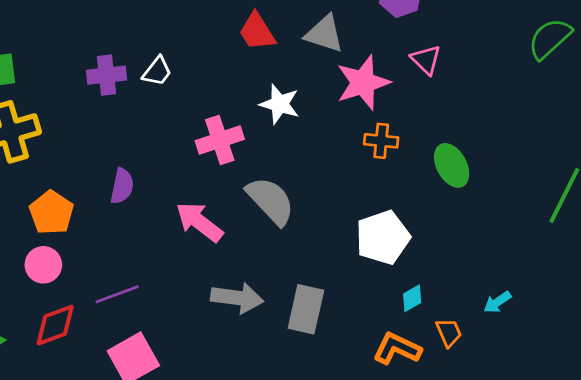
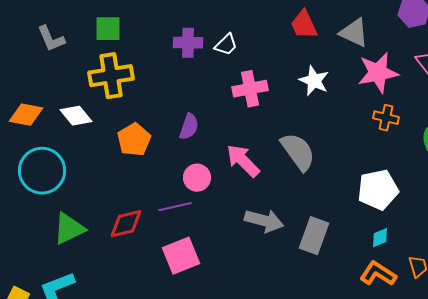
pink cross: (220, 140) -> (250, 89), moved
pink circle: (43, 265) -> (197, 178), moved
cyan diamond: (412, 298) -> (380, 238), moved

